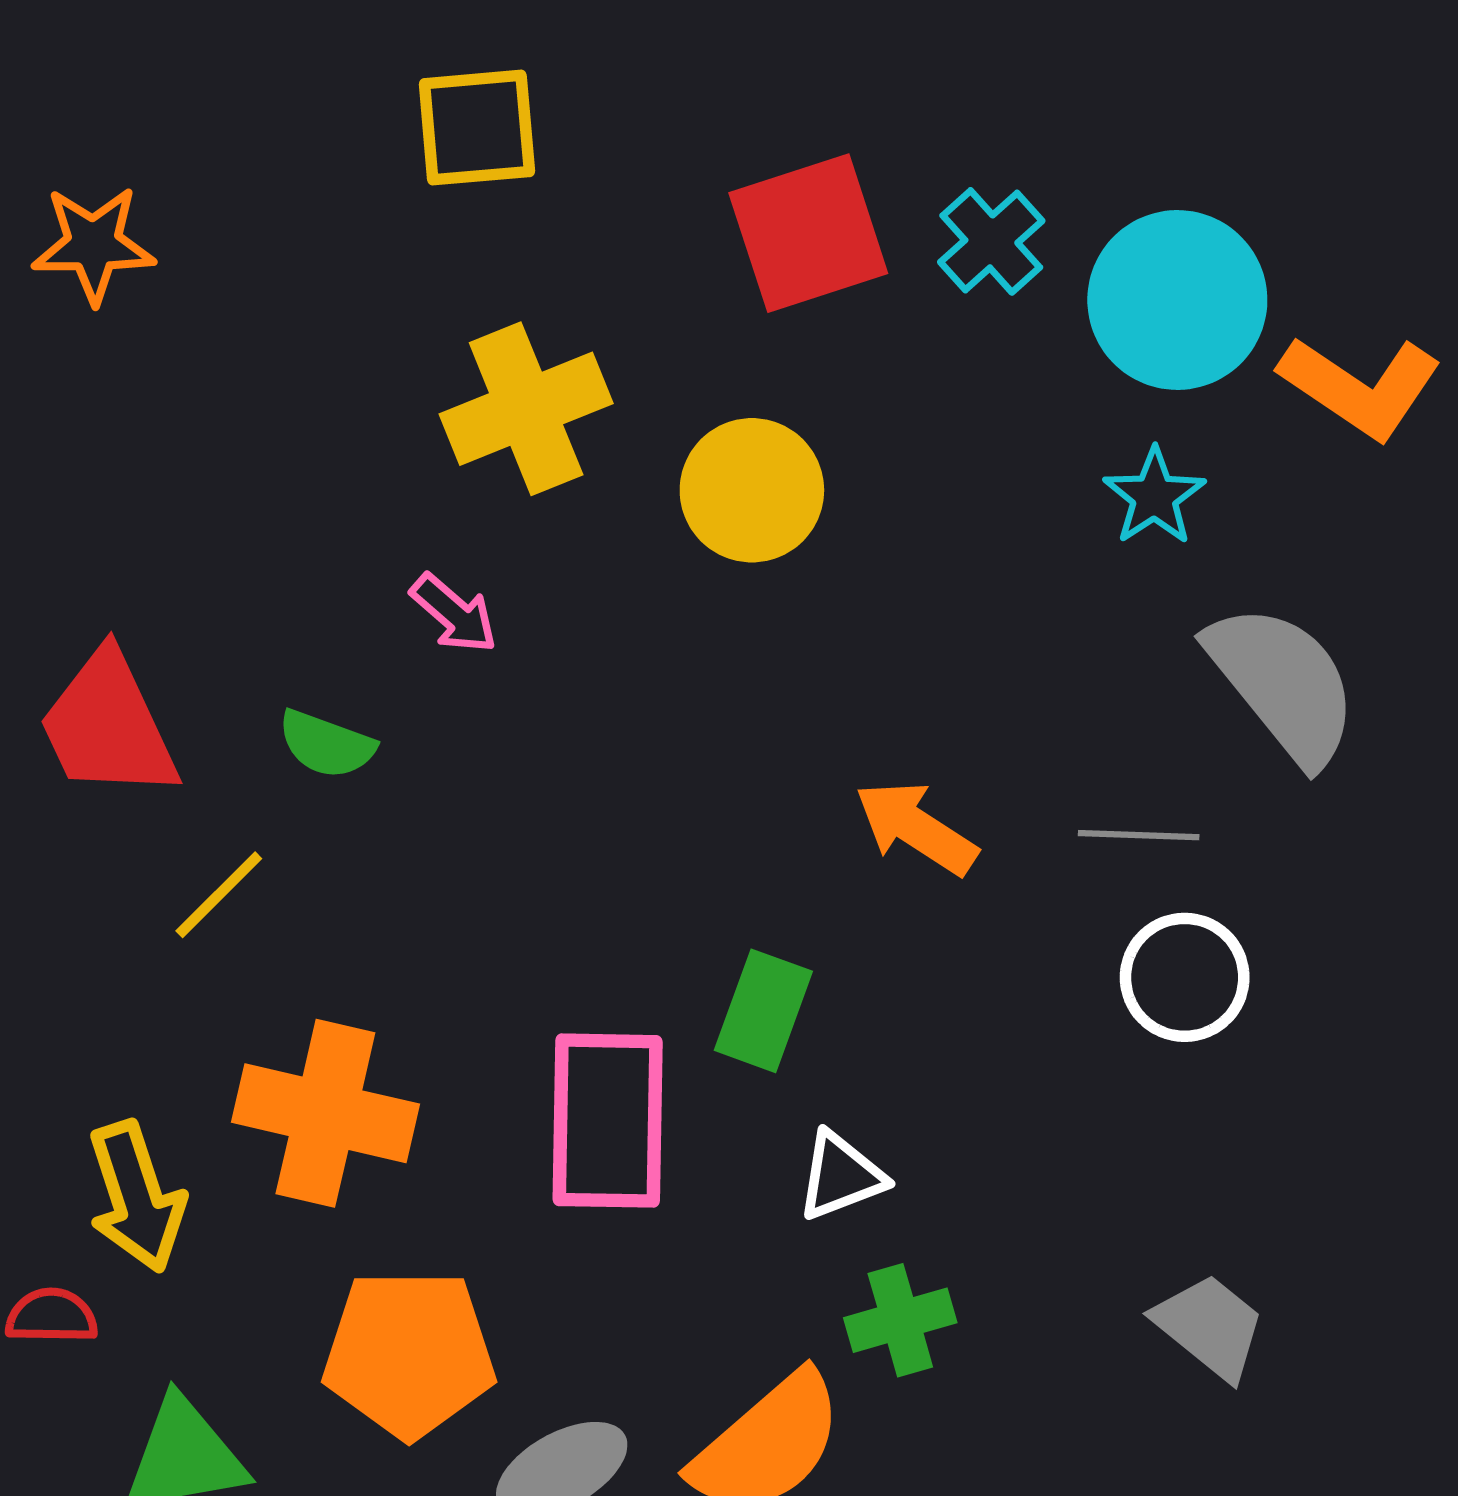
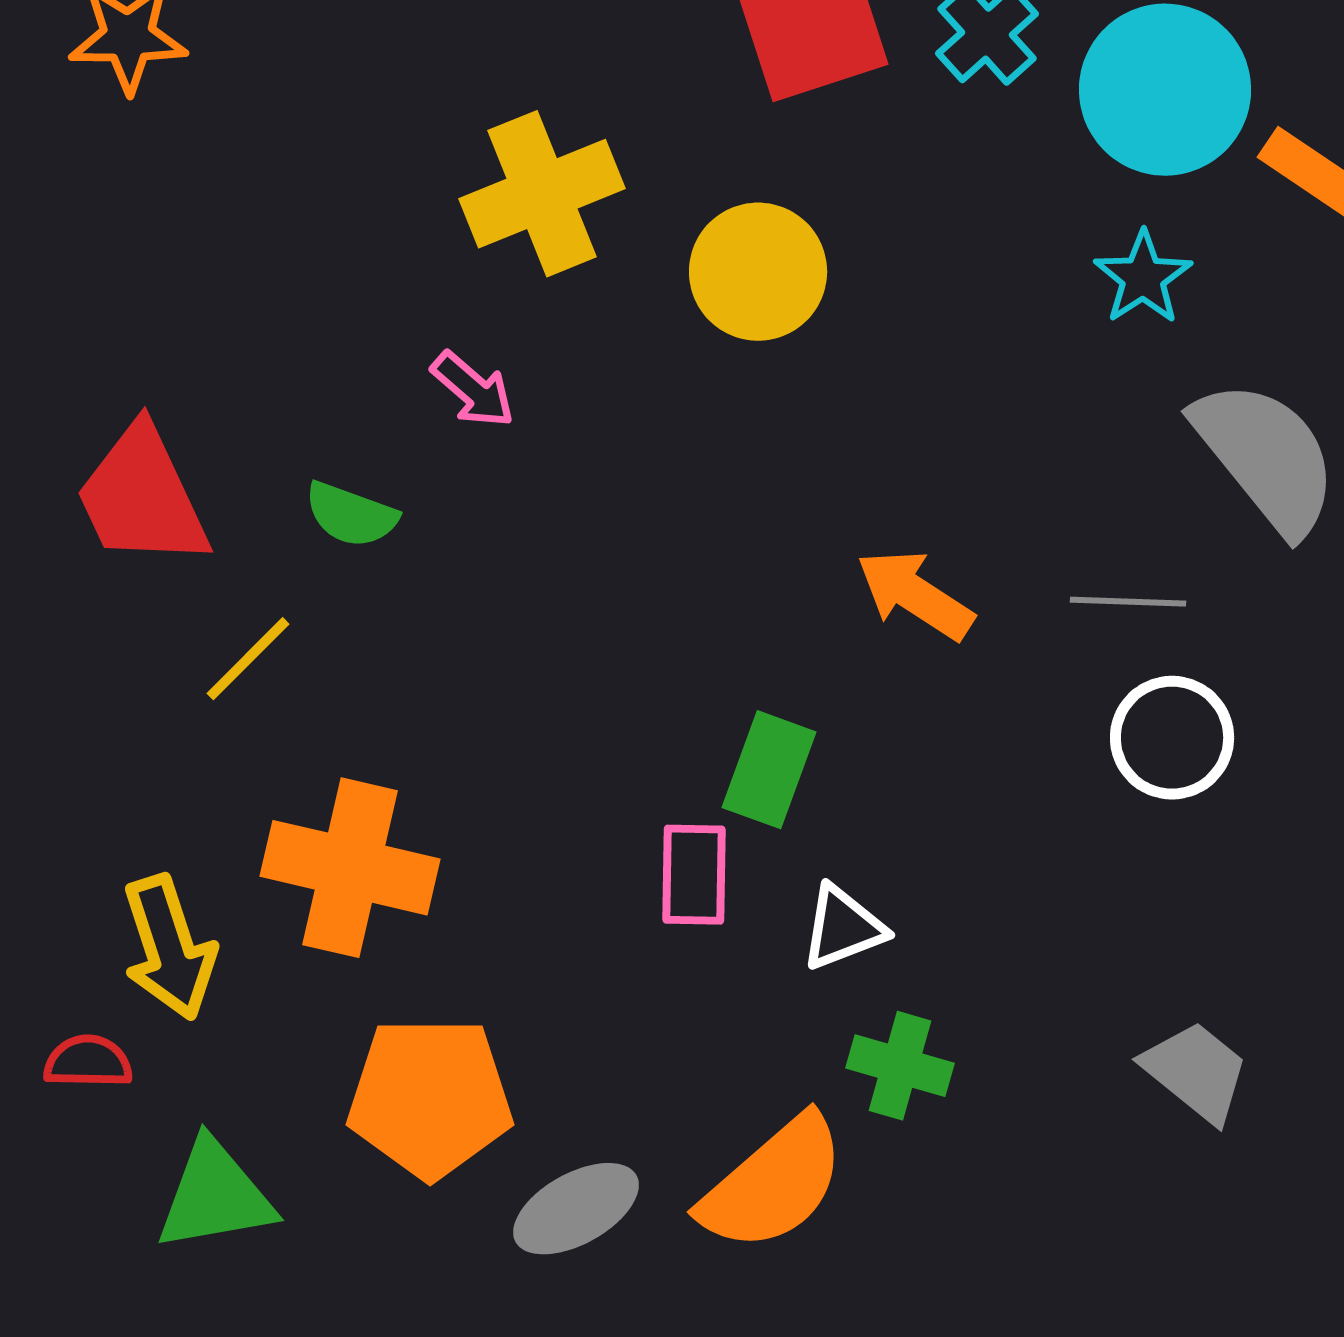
pink rectangle: (608, 1121) -> (694, 875), moved, size x0.6
green cross: (900, 1320) -> (900, 1066), turned 32

